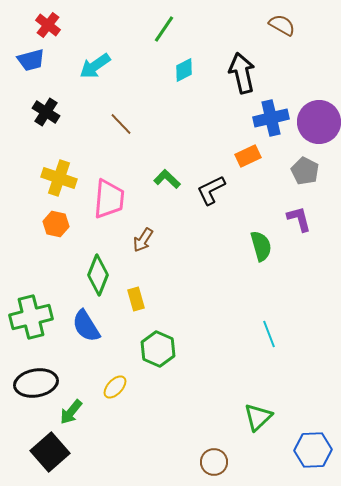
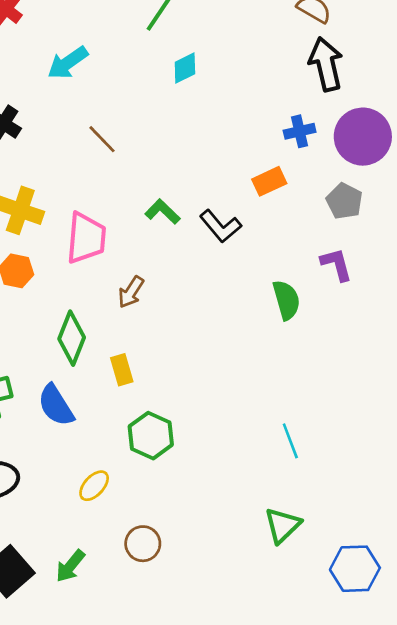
black arrow: (242, 73) -> (326, 64), moved
blue cross: (271, 118) -> (300, 131), size x0.7
black L-shape: (211, 190) -> (221, 226), turned -104
cyan line: (269, 334) -> (290, 441), moved
green arrow: (71, 412) -> (70, 566), moved
brown circle: (214, 462) -> (143, 544), moved

